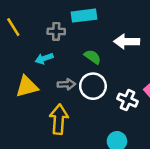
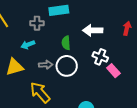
green semicircle: (92, 57) -> (66, 43), turned -128
white cross: (128, 100) -> (100, 57), moved
yellow arrow: (59, 119) -> (40, 92), turned -45

